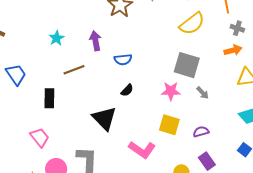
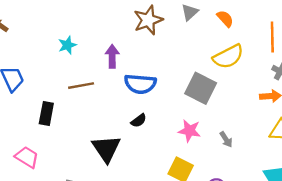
blue semicircle: (123, 60) -> (140, 84), size x1.5
gray square: (187, 65) -> (201, 88), moved
pink trapezoid: (40, 137) -> (27, 157), turned -30

